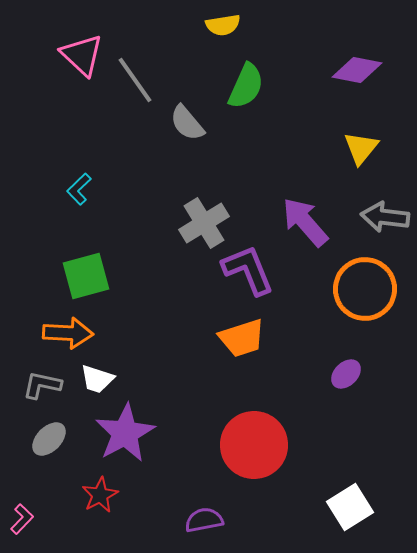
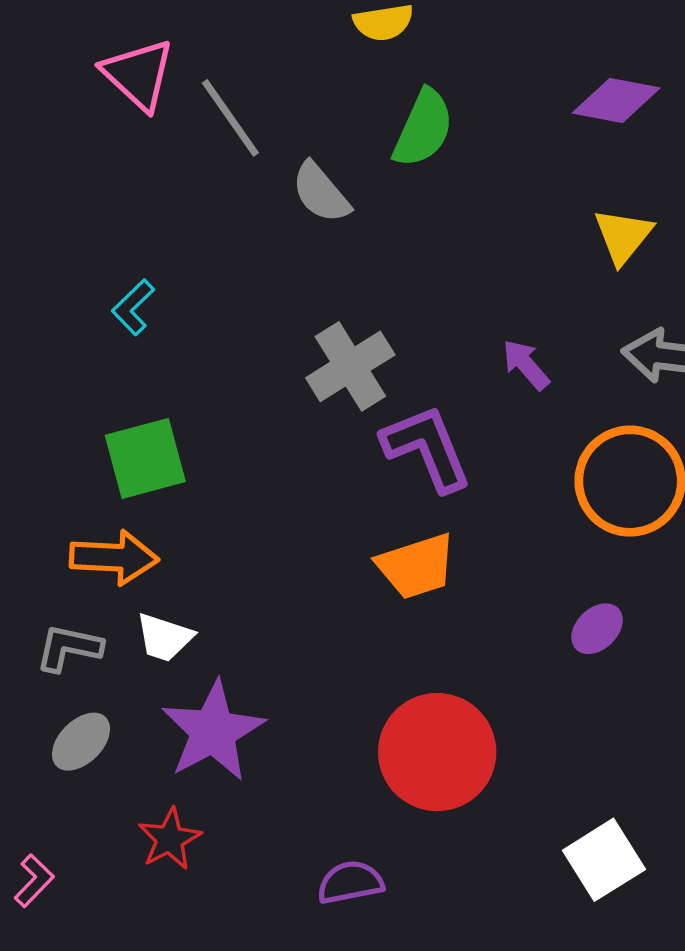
purple arrow: (305, 222) -> (526, 365), size x0.6

